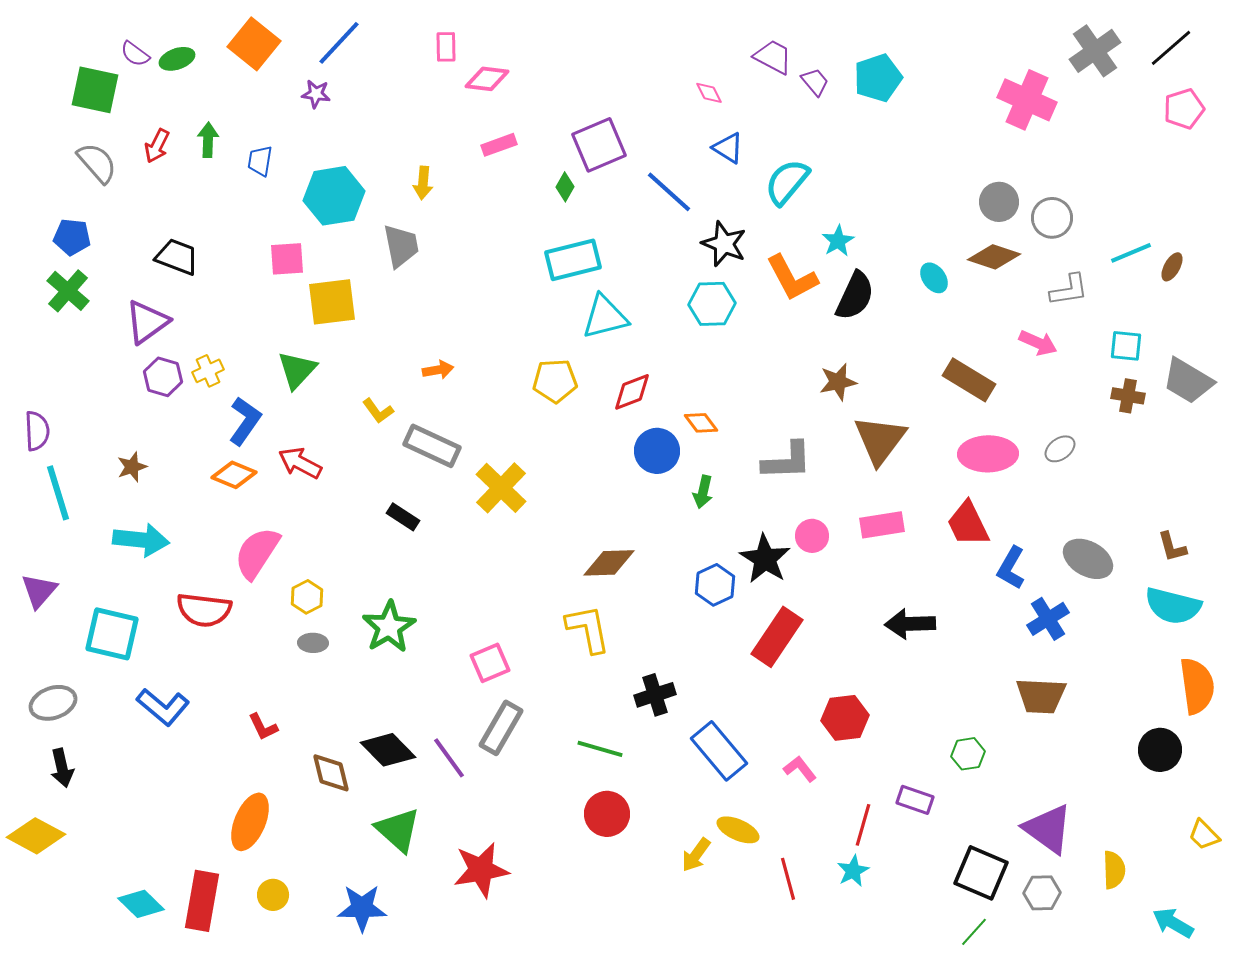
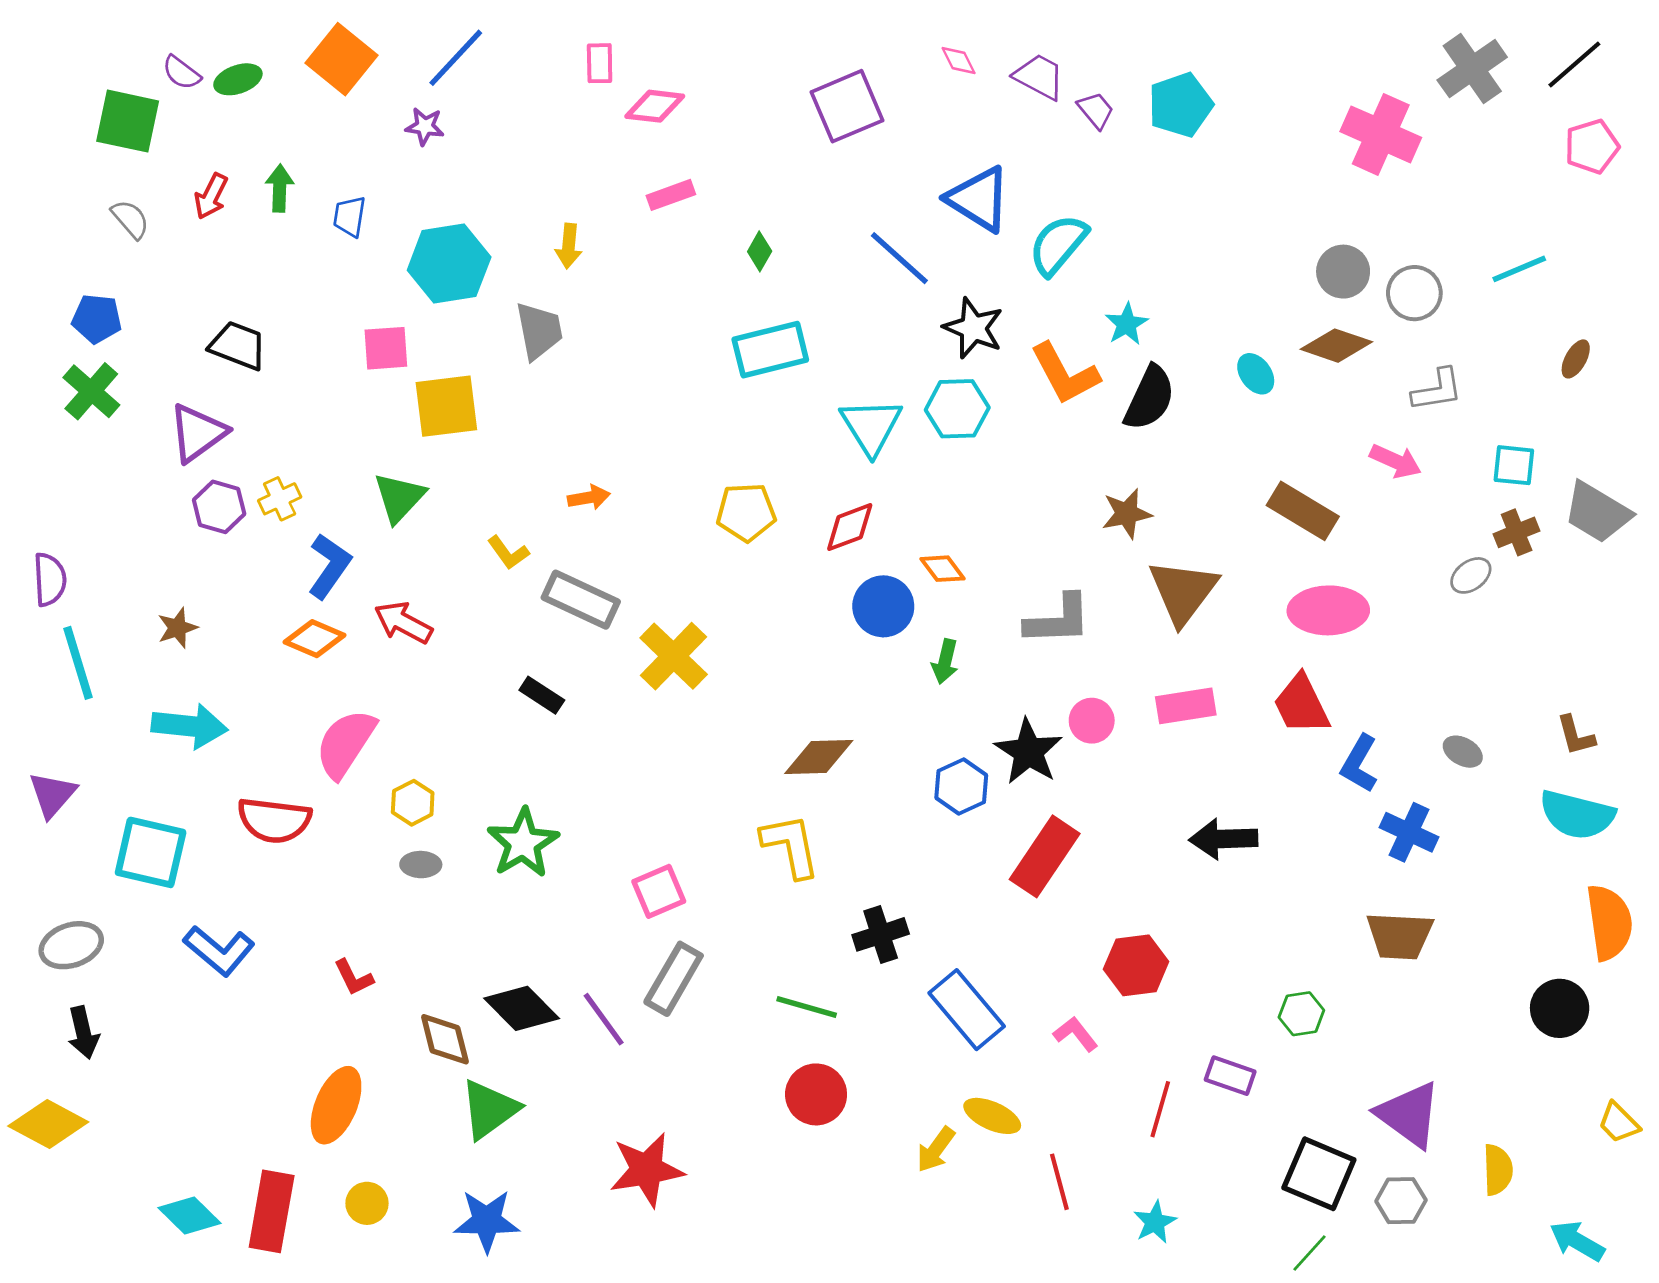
pink diamond: (709, 93) -> (959, 61), moved
purple square: (599, 145) -> (847, 106), moved
blue triangle: (728, 148) -> (979, 199), size x1.6
gray semicircle: (97, 163) -> (130, 219), size x0.7
cyan line: (1131, 253) -> (1519, 269), moved
cyan triangle: (605, 317) -> (871, 426), moved, turned -48
brown cross: (1128, 396) -> (1517, 532), turned -32
gray ellipse: (1060, 449) -> (1471, 575), moved
gray ellipse: (1088, 559) -> (1463, 752), size x0.6
blue cross: (1048, 619) -> (1409, 832), turned -33
green triangle: (398, 830) -> (489, 1109), moved, turned 42
cyan star: (853, 871) -> (1155, 1222), moved

